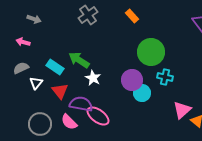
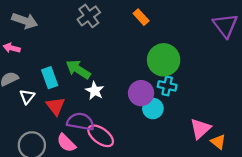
gray arrow: (34, 19) -> (25, 21), size x1.5
cyan rectangle: (55, 67) -> (50, 78), turned 36
cyan cross: (165, 77) -> (167, 86), moved

